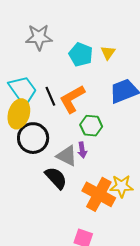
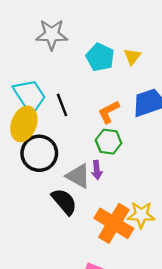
orange L-shape: (72, 99) -> (109, 112), moved, size x0.7

